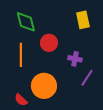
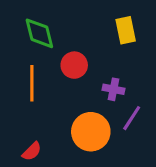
orange circle: (44, 86) -> (91, 132), moved
red semicircle: (21, 100) -> (32, 151), turned -88

